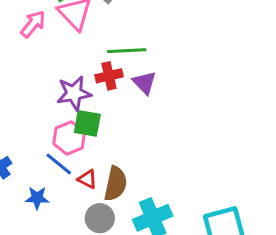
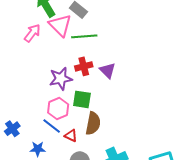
green line: (127, 51) -> (84, 36), moved
green square: (87, 123) -> (82, 99), moved
brown semicircle: (116, 184) -> (93, 123), moved

